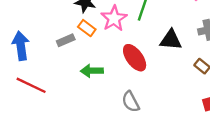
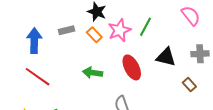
gray rectangle: (66, 40) -> (66, 30), moved

